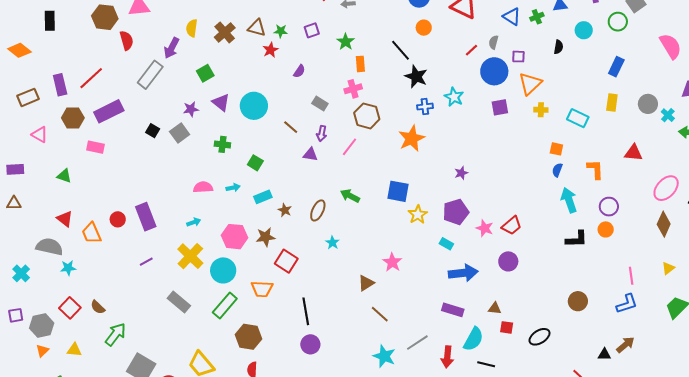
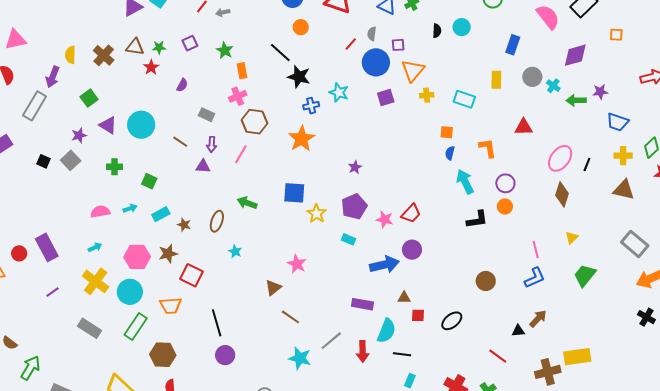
cyan circle: (584, 30) -> (462, 27), moved
blue rectangle: (616, 67) -> (513, 45), moved
blue arrow: (463, 273) -> (384, 265), moved

